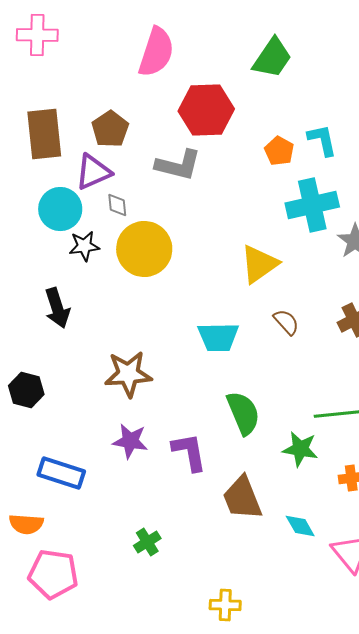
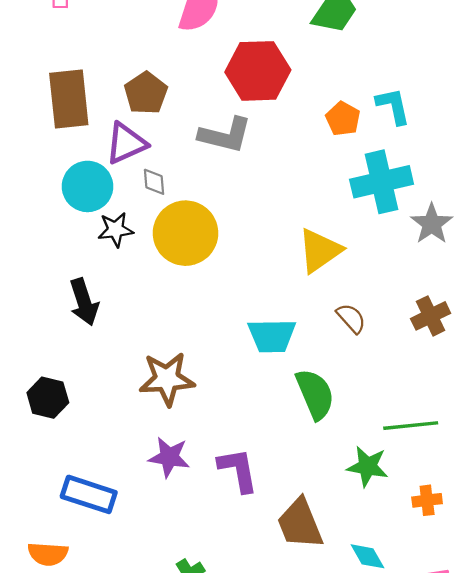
green semicircle: (243, 413) -> (315, 394), moved

